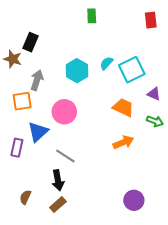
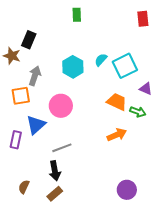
green rectangle: (92, 16) -> (77, 15), moved
green arrow: (155, 121) -> (138, 112), moved
gray line: (65, 156) -> (62, 148), turned -54

